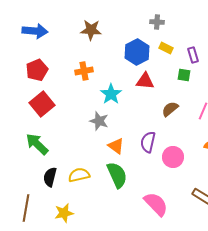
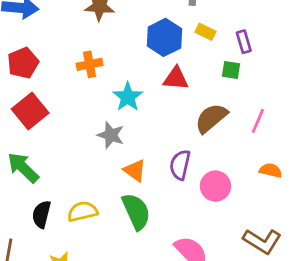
brown semicircle: (170, 109) -> (211, 118), size x1.4

